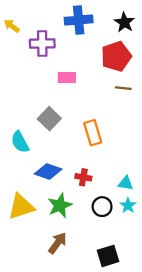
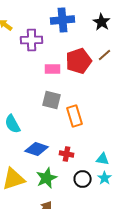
red pentagon: (116, 56) -> (79, 61), moved
brown line: (123, 88) -> (105, 55), moved, turned -48
gray square: (49, 119) -> (52, 100), moved, turned -30

